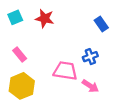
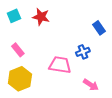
blue rectangle: (101, 24) -> (99, 28), moved
pink arrow: (90, 86) -> (91, 85), moved

